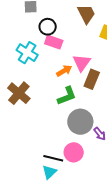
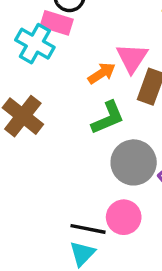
pink rectangle: (54, 42) -> (57, 23), moved

